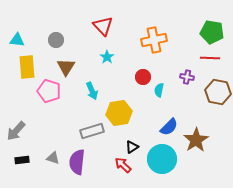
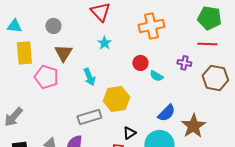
cyan semicircle: (159, 90) -> (156, 76), turned -72

